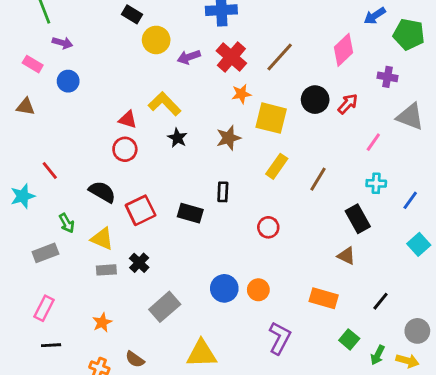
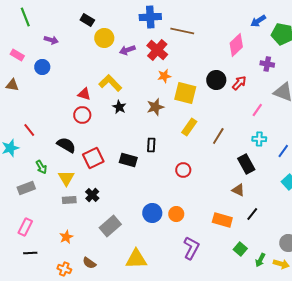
purple arrow: (62, 43) -> (51, 40), moved
brown line: (280, 57) -> (182, 31), moved, turned 60
yellow triangle: (102, 239) -> (66, 178), turned 36
black line: (380, 301) -> (252, 214), moved

